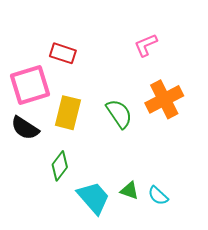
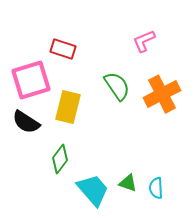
green semicircle: (119, 114) -> (117, 86), moved
cyan semicircle: (158, 196) -> (156, 188), turned 45

